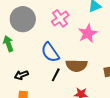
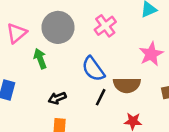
pink star: (88, 33) -> (151, 54), moved

